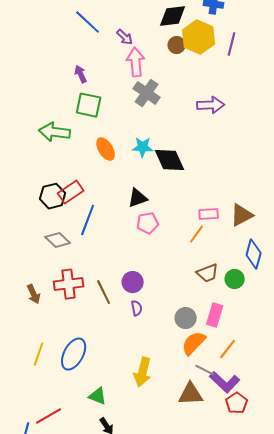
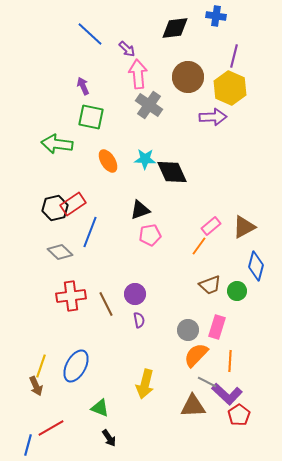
yellow hexagon: (199, 37) -> (230, 88), moved
brown circle: (177, 45) -> (188, 77), moved, size x1.8
pink rectangle: (209, 214) -> (211, 226), turned -36
brown arrow: (34, 294) -> (36, 386), moved
orange line: (228, 349) -> (230, 361), turned -35

